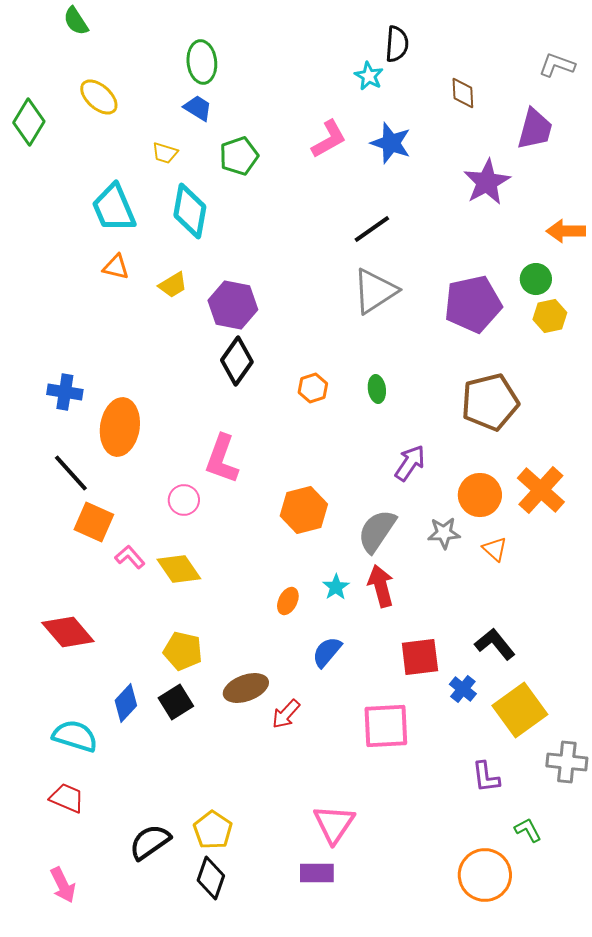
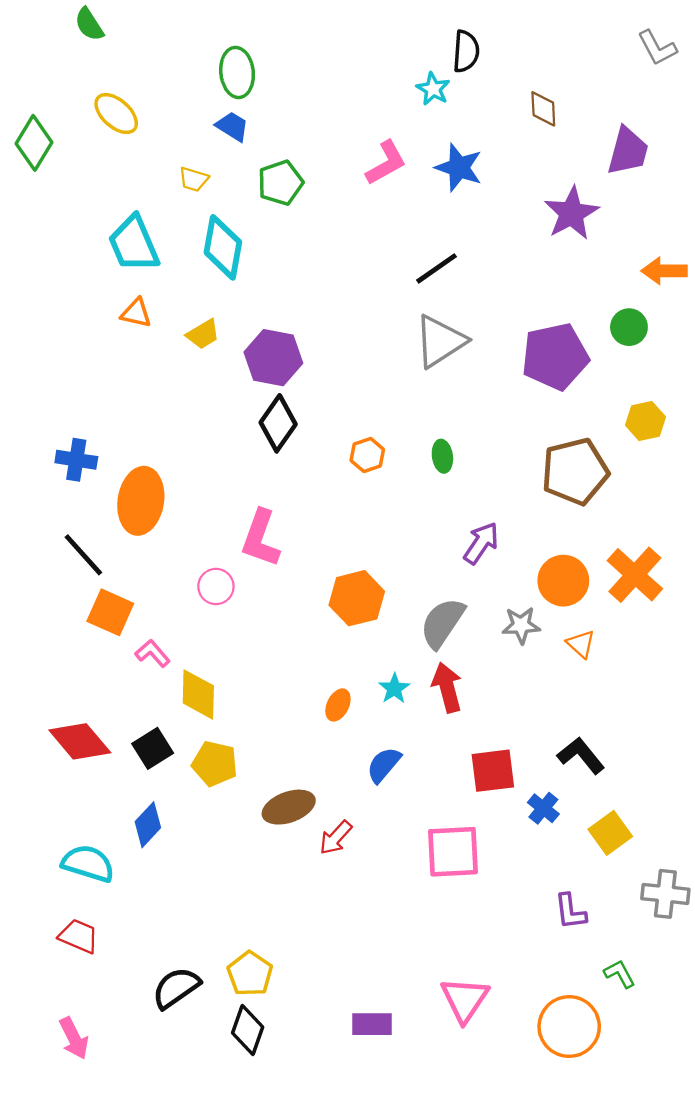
gray L-shape: (557, 65) -> (657, 48), moved, turned -138
yellow hexagon: (550, 316) -> (645, 421), moved
yellow diamond: (179, 569) -> (198, 694), moved, turned 36
black square: (176, 702) -> (153, 748), moved
yellow square: (520, 710) -> (610, 833), size x0.7
pink triangle: (334, 824) -> (465, 1000), moved

